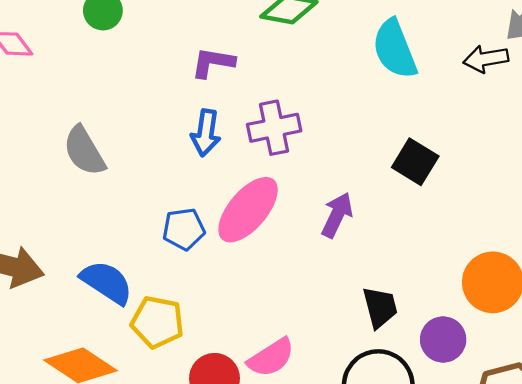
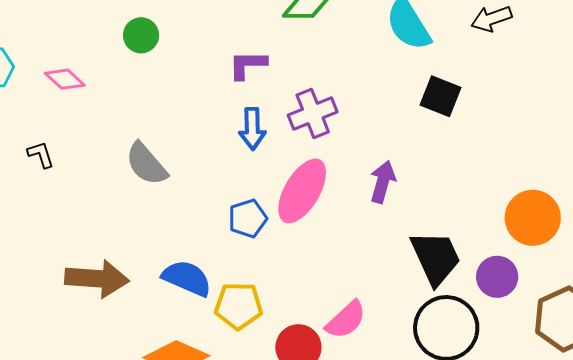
black square: (415, 162) -> (441, 96), moved
black trapezoid: (380, 307) -> (436, 258), size x1.5

